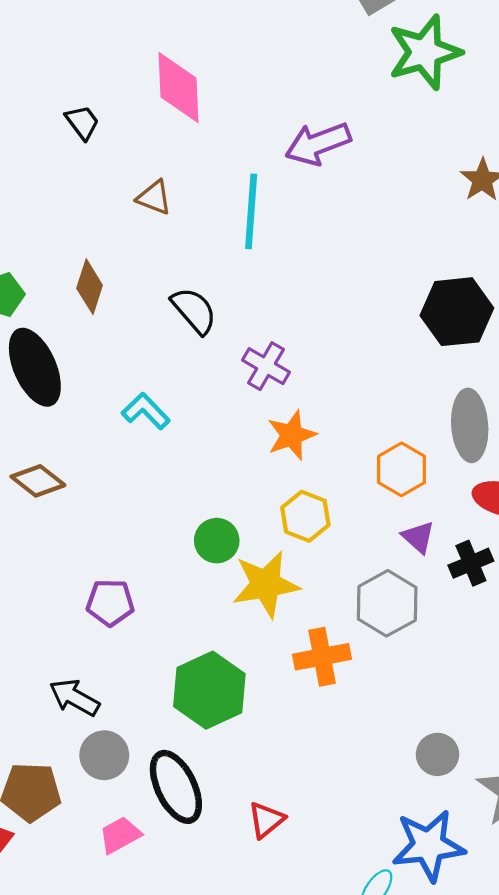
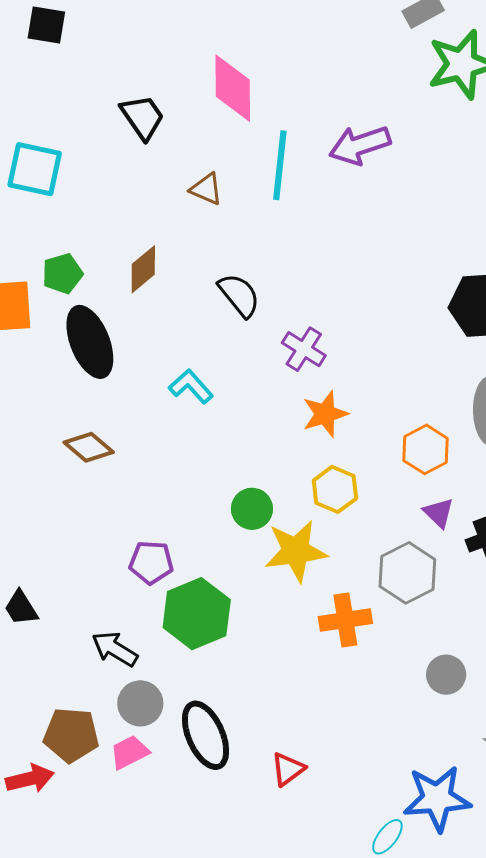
black trapezoid: (82, 122) -> (142, 117), size x1.4
cyan line: (251, 211) -> (280, 165), moved
brown diamond: (90, 287) -> (143, 269), turned 30
green hexagon: (209, 690) -> (197, 614), moved
gray circle: (437, 754) -> (446, 675), moved
pink trapezoid: (120, 835) -> (129, 752), moved

